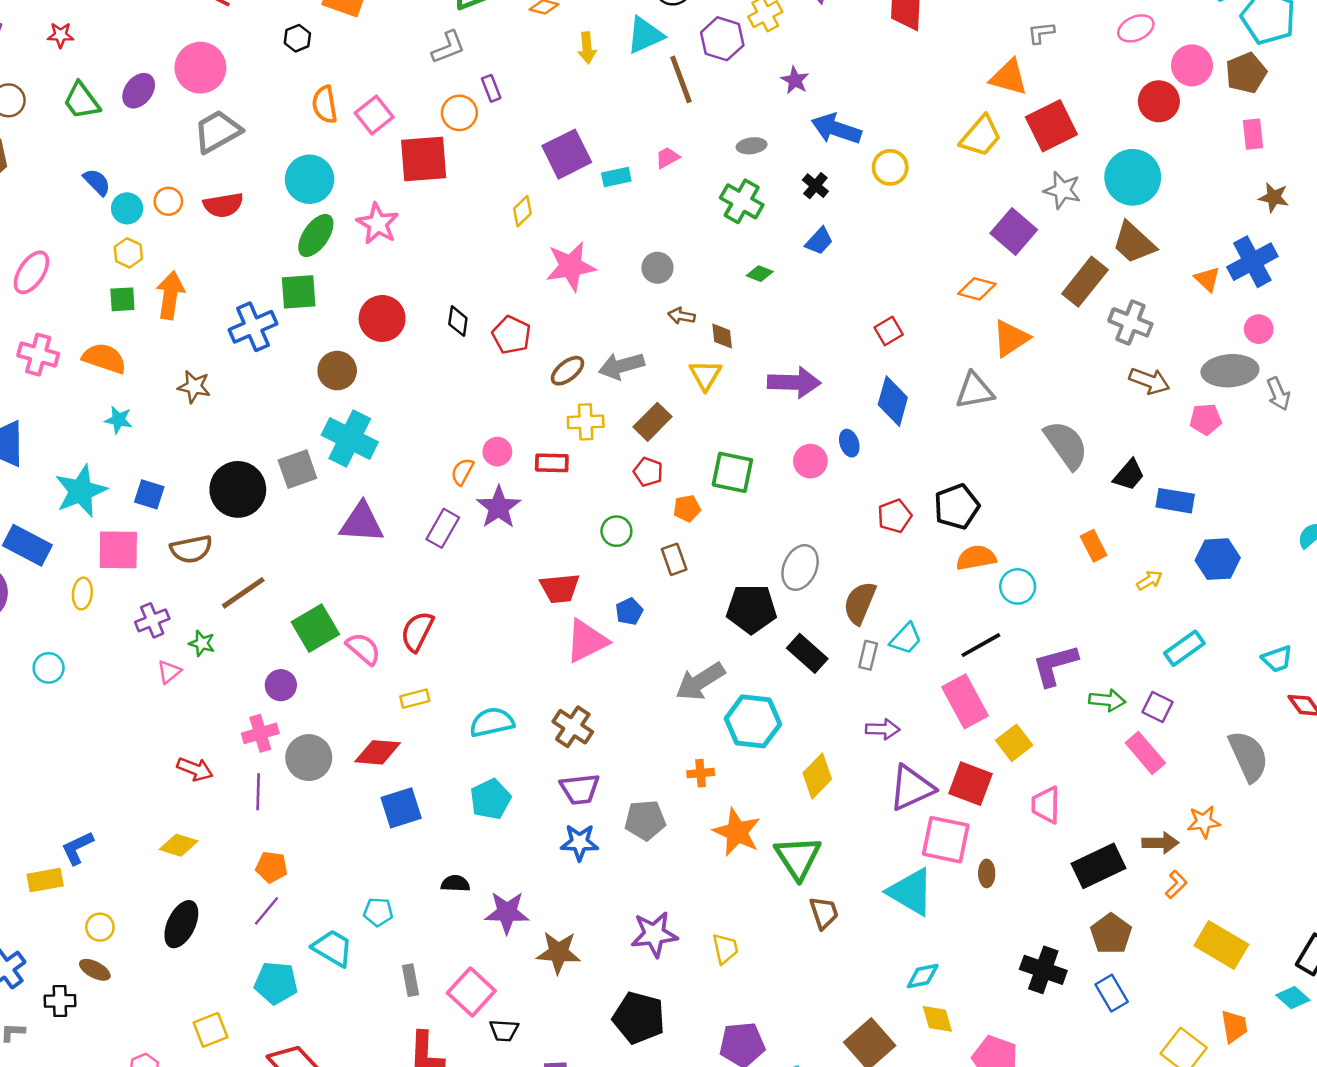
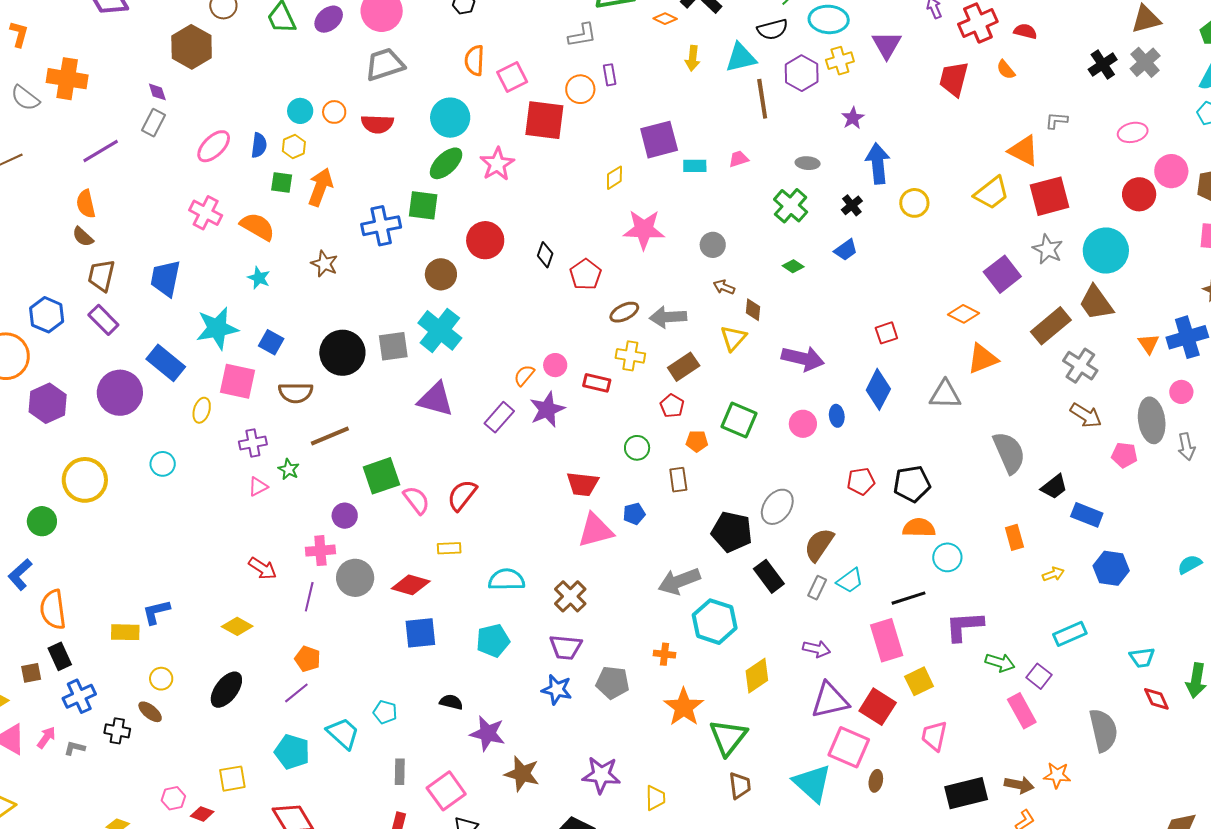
blue arrow: (836, 129) -> (878, 163), turned 54
blue semicircle: (97, 182) -> (259, 145), moved, turned 40
gray ellipse: (1230, 371) -> (1152, 420), turned 75

